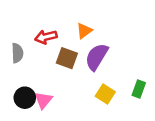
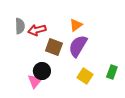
orange triangle: (84, 31) -> (76, 25), moved
gray semicircle: (17, 53) -> (20, 26), moved
black circle: (25, 98) -> (42, 71), moved

